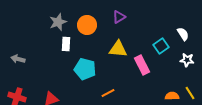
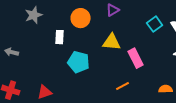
gray star: (58, 22) -> (34, 15), moved
cyan square: (161, 46) -> (155, 24), moved
orange line: (108, 93) -> (123, 86), moved

